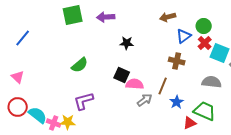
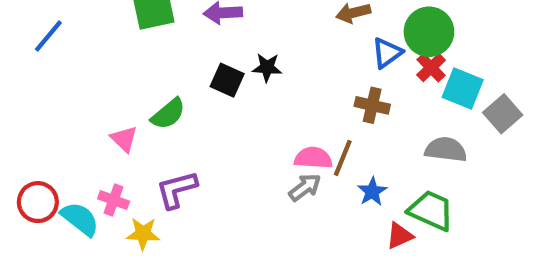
green circle: (204, 26) -> (429, 32), size x1.5
blue line: (23, 38) -> (48, 36), moved
black square: (122, 75) -> (227, 80), moved
pink triangle: (18, 77) -> (124, 139), moved
pink semicircle: (135, 84) -> (313, 158), moved
pink cross: (54, 123) -> (114, 200), moved

